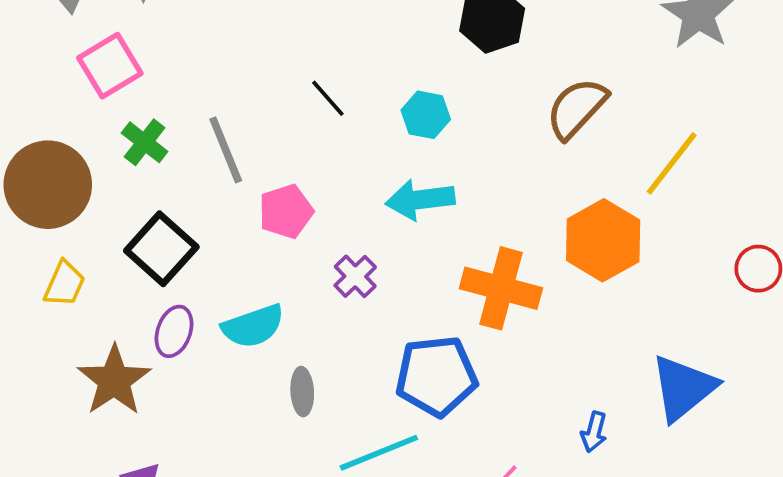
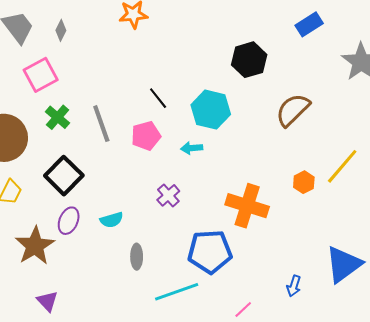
cyan hexagon: (426, 115) -> (211, 110), size x1.5
yellow line: (672, 163) -> (342, 166), moved
cyan arrow: (420, 200) -> (192, 148), moved, size x0.6
pink pentagon: (286, 211) -> (146, 136), moved
orange hexagon: (603, 240) -> (304, 182), size x0.5
cyan semicircle: (253, 326) -> (112, 220), size x0.7

